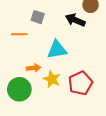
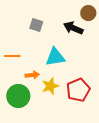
orange line: (19, 34) -> (12, 56), moved
yellow star: (52, 79) -> (50, 86), turned 30

